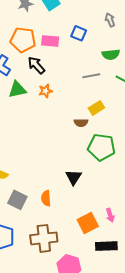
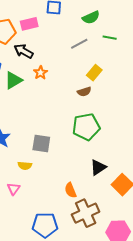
green pentagon: (101, 147) -> (86, 127), moved
black triangle: (74, 177) -> (98, 167), moved, turned 42
orange semicircle: (46, 198) -> (71, 190), moved
gray square: (17, 200) -> (41, 144), moved

